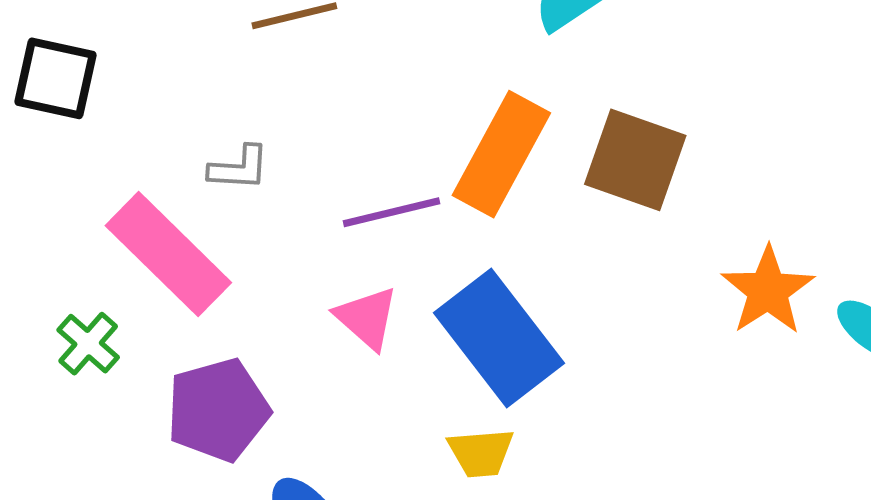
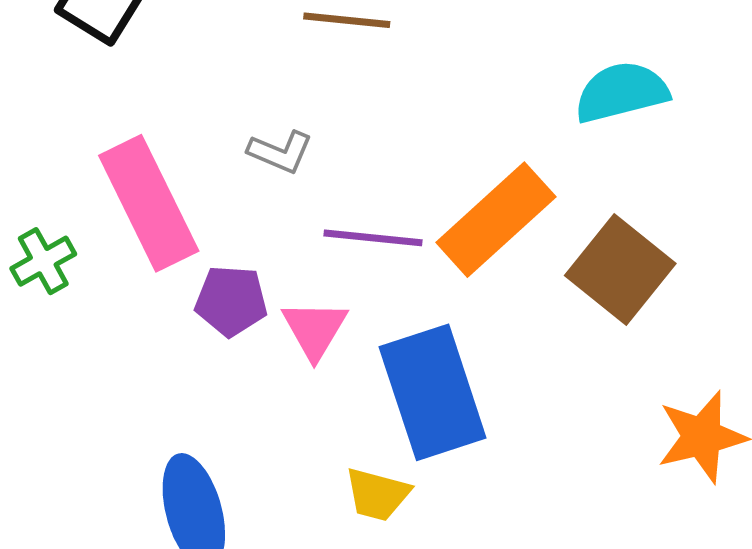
gray L-shape: (239, 168) -> (280, 152), moved
purple pentagon: (218, 410) -> (231, 301), moved, size x0.7

